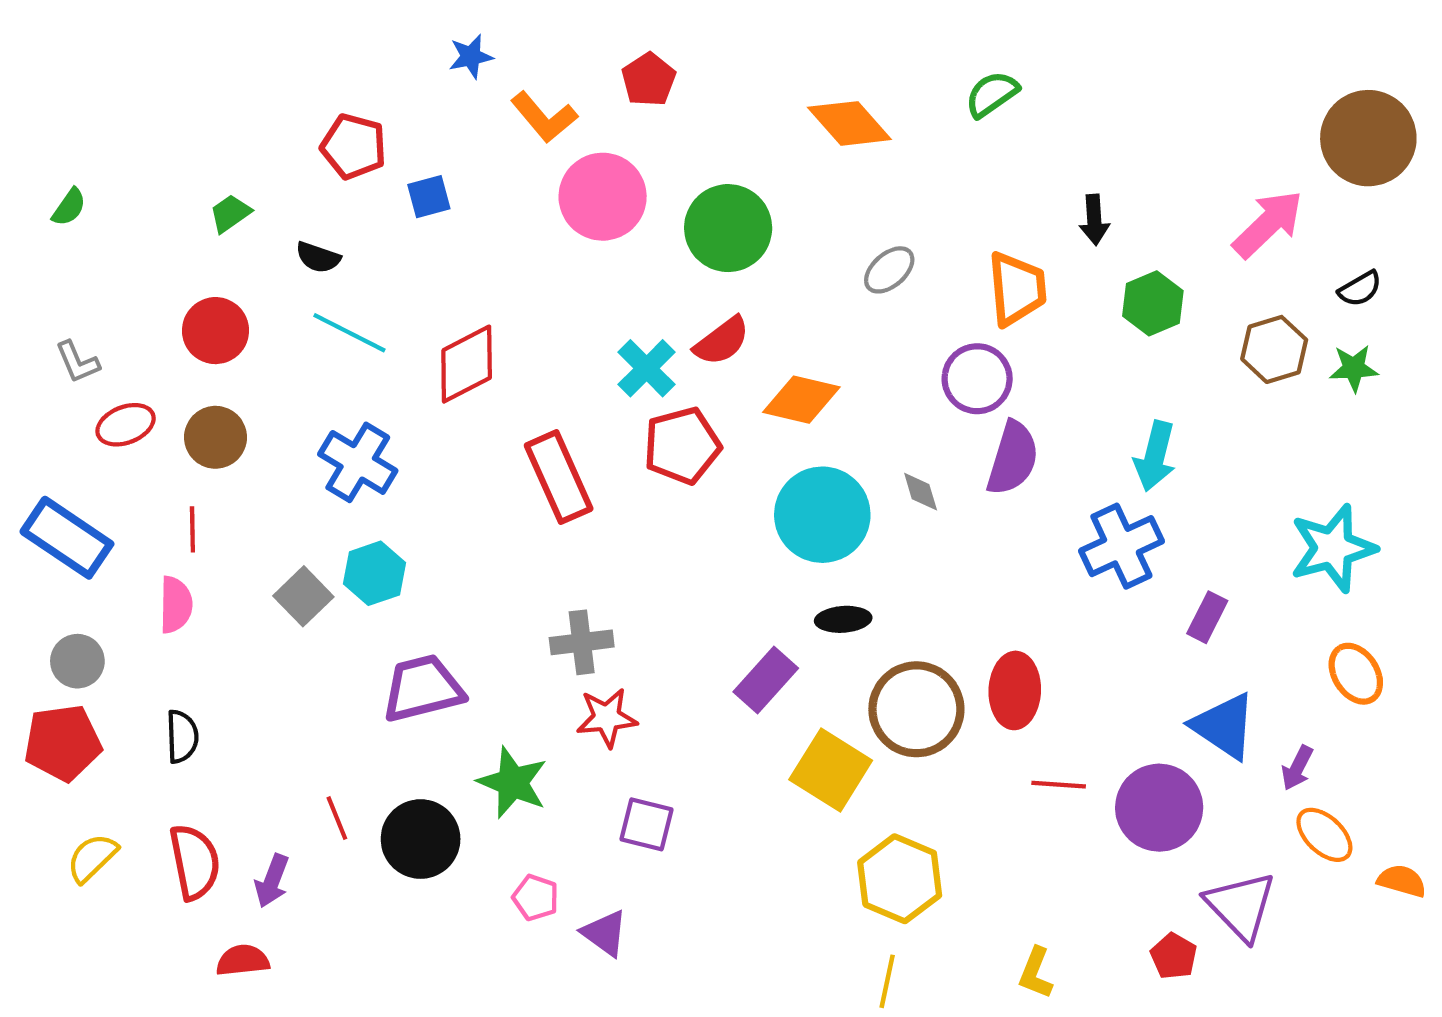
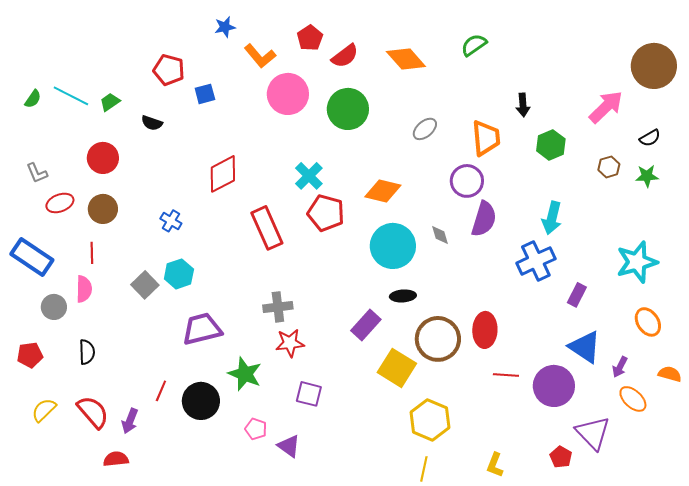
cyan line: (349, 333) -> (71, 96), moved
red semicircle: (722, 341) -> (345, 56), moved
brown hexagon: (1274, 349) -> (609, 167), size x0.7
red pentagon: (682, 446) -> (326, 213), turned 30
blue cross: (358, 462) -> (171, 221), size x0.6
gray circle: (77, 661) -> (54, 307), moved
red pentagon: (63, 743) -> (30, 355), size x0.7
red line: (337, 818) -> (161, 391), turned 45
red semicircle: (195, 862) -> (93, 412), turned -30
orange semicircle: (1402, 881) -> (670, 374), moved

